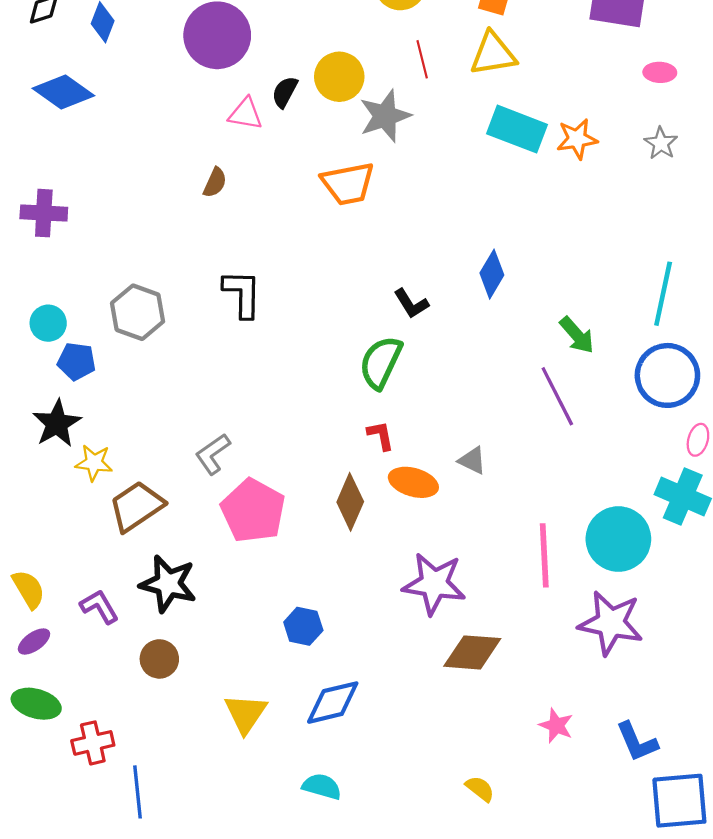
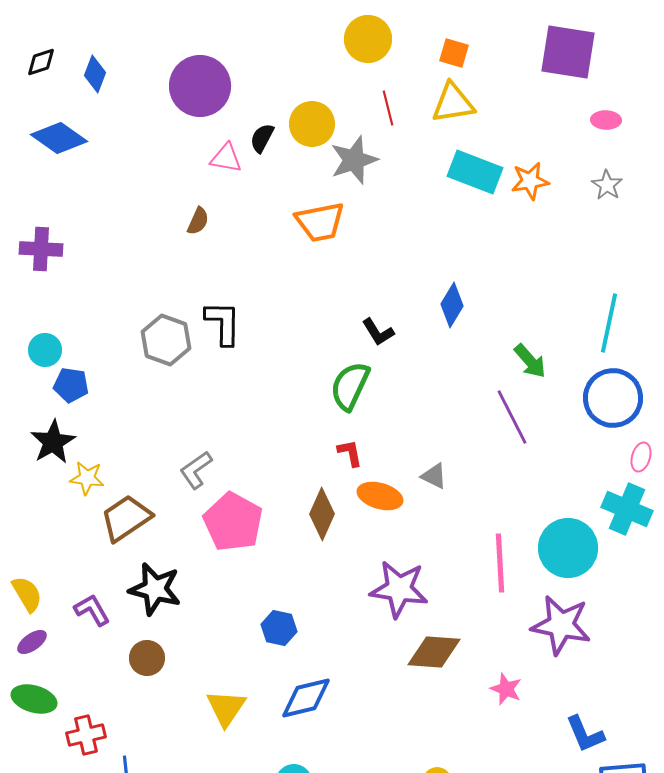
gray hexagon: (138, 312) -> (166, 340), moved
pink star: (556, 725) -> (506, 689), moved

